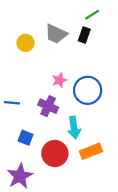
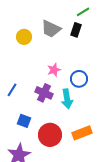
blue circle: (88, 90) -> (79, 79), size x0.7
blue line: (12, 103) -> (12, 90), turned -64
cyan arrow: (74, 128) -> (67, 99), moved

